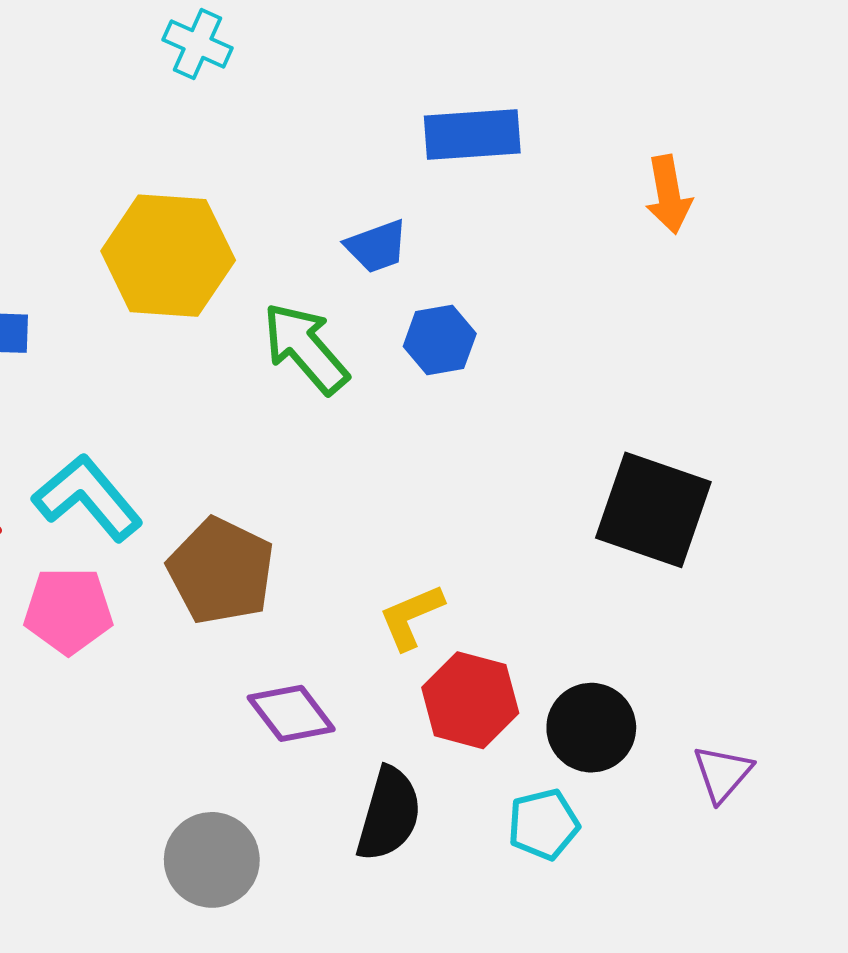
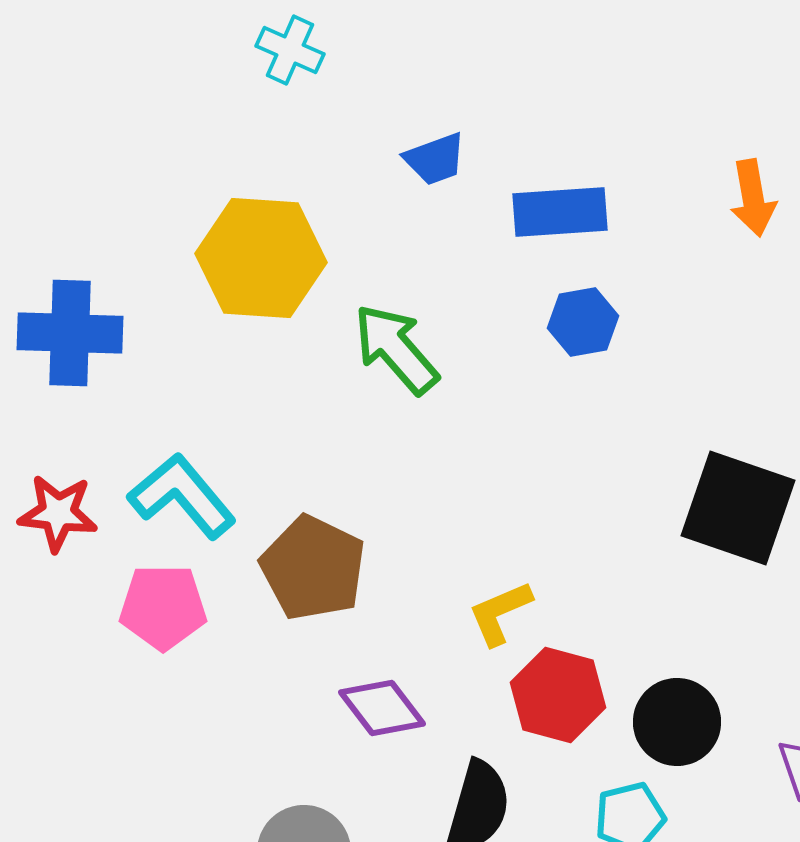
blue rectangle: (472, 135) -> (560, 212), moved
blue trapezoid: (377, 246) -> (435, 159), moved
blue hexagon: (440, 340) -> (583, 322), moved

